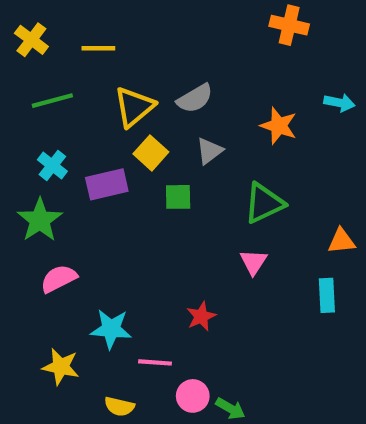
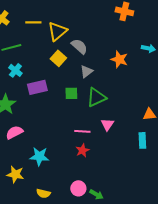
gray semicircle: (195, 98) -> (79, 46), turned -108
yellow triangle: (134, 107) -> (57, 31), moved
yellow square: (151, 153) -> (58, 58), moved
cyan cross: (52, 166) -> (15, 70), moved
green triangle: (264, 203) -> (96, 97), moved
pink line: (155, 362) -> (82, 131), moved

